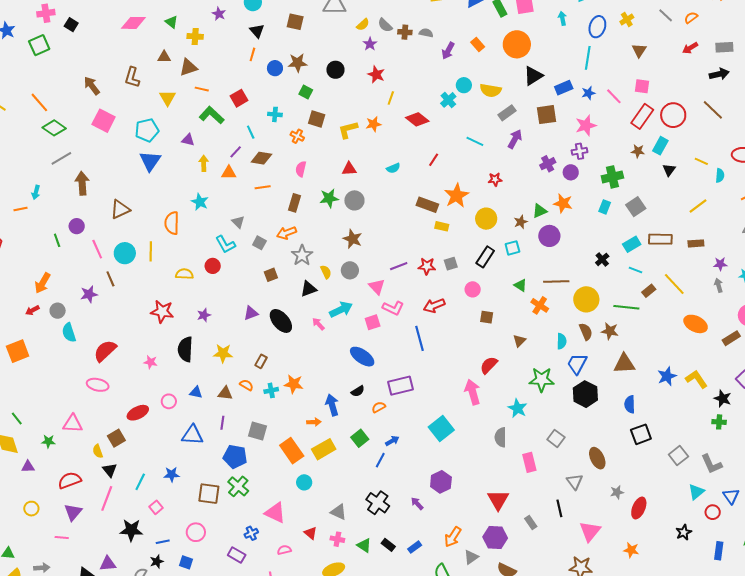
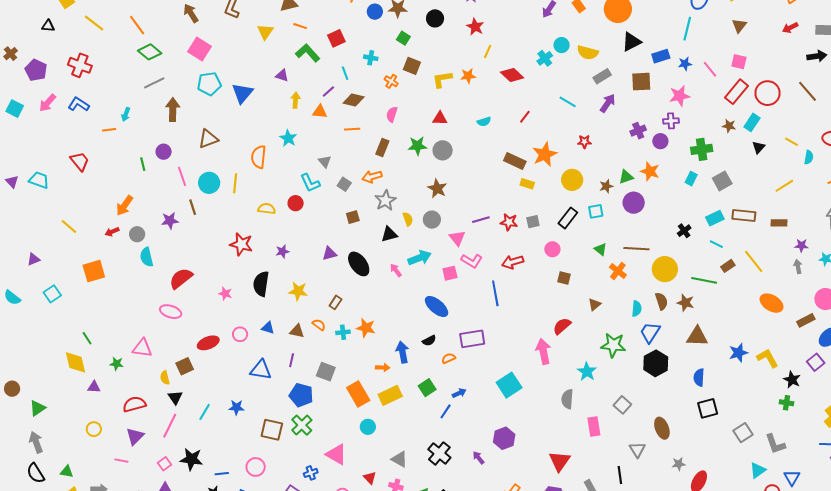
cyan pentagon: (147, 130) -> (209, 84), moved
pink square: (156, 507) -> (165, 464), moved

